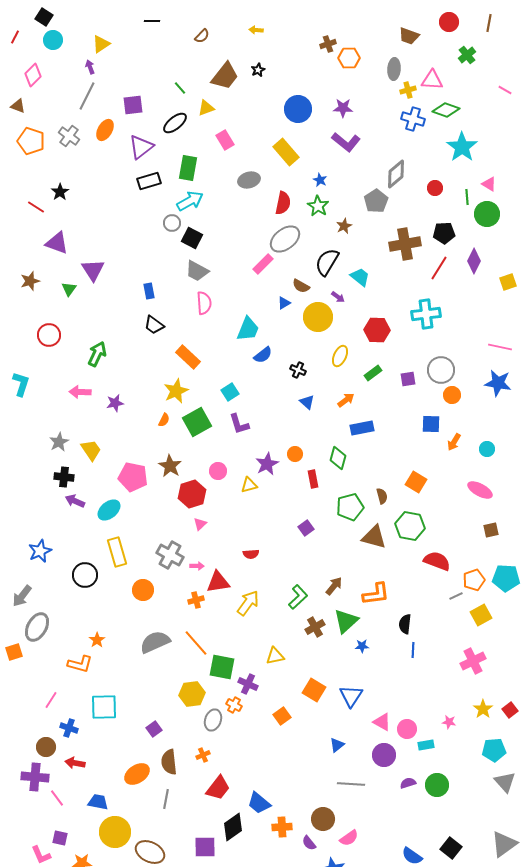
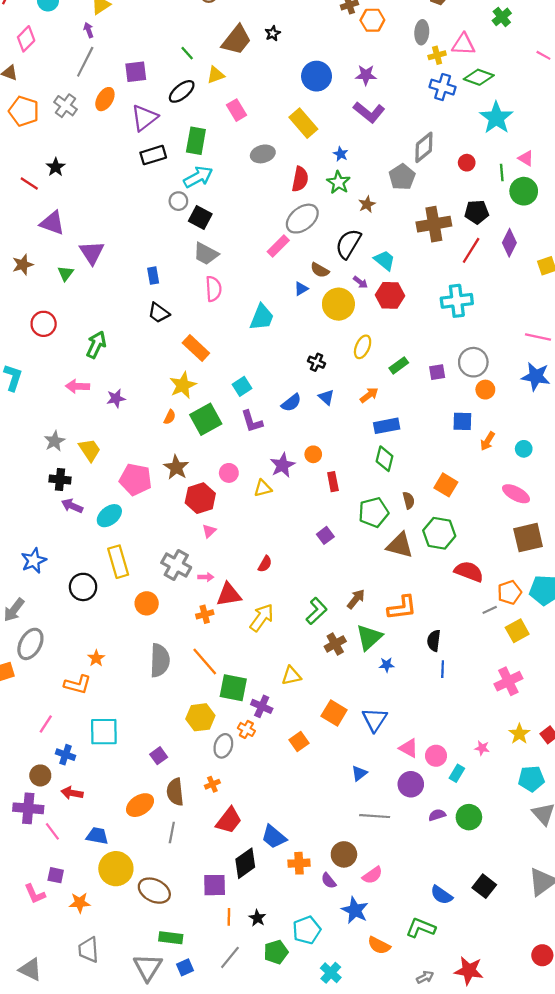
red hexagon: (377, 330) -> (390, 295), moved
blue semicircle: (263, 355) -> (291, 403), moved
green diamond: (338, 458) -> (384, 459), moved
brown square: (491, 530) -> (528, 538), size x1.8
red semicircle: (251, 554) -> (265, 564), turned -56
gray semicircle: (155, 642) -> (160, 660), turned 116
cyan rectangle: (426, 745) -> (457, 773), turned -49

